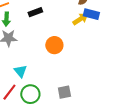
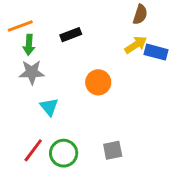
blue rectangle: (91, 14) -> (156, 52), moved
cyan triangle: (20, 71) -> (49, 107), moved

